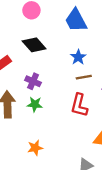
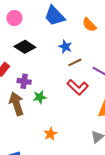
purple cross: (33, 81) -> (24, 81), moved
red L-shape: (79, 105) -> (78, 87), turned -45

